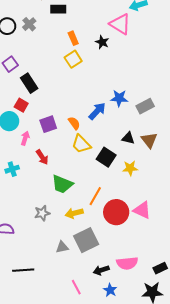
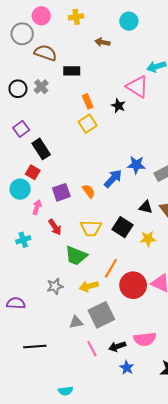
yellow trapezoid: (81, 144) -> (91, 228), moved, turned -45
pink line: (76, 287) -> (92, 349), moved

